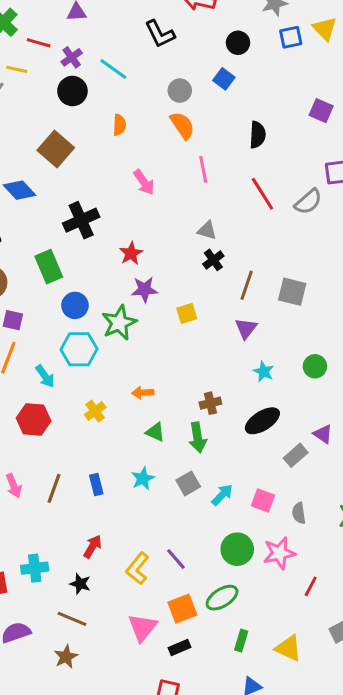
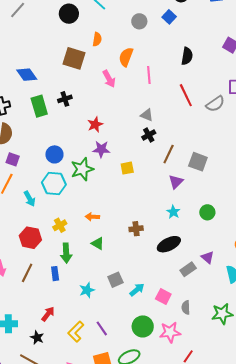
orange semicircle: (182, 125) -> (126, 57), moved, turned -132
brown square: (56, 149) -> (74, 58), moved, turned -30
black cross: (81, 220) -> (65, 99), size x0.6
green rectangle: (49, 267) -> (39, 106), moved
purple triangle: (246, 328) -> (176, 182), moved
red hexagon: (34, 420) -> (30, 238), moved
green arrow: (198, 437) -> (66, 253), moved
cyan star: (143, 479) -> (87, 290), moved

